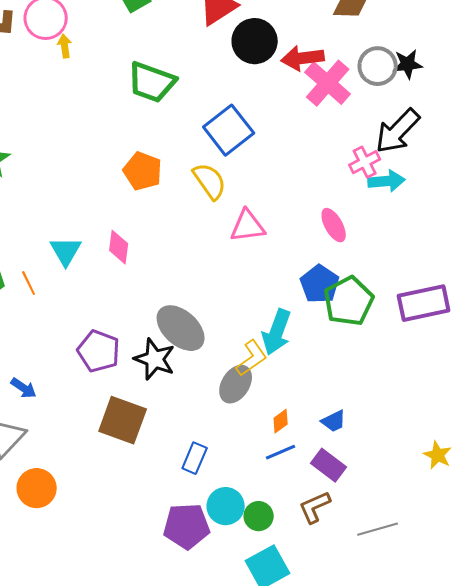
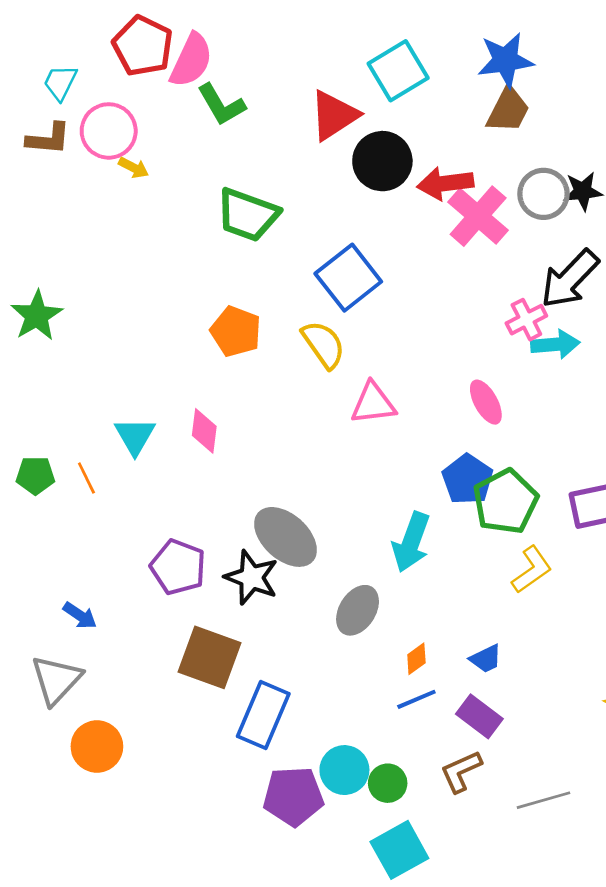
yellow arrow: (65, 46) -> (134, 168), turned 125
yellow L-shape: (252, 358) -> (532, 570), moved
blue rectangle: (195, 458) -> (263, 715), moved, size x1.6

